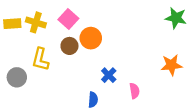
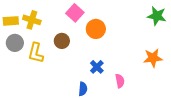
pink square: (68, 19) -> (75, 13), moved
orange circle: (91, 38) -> (96, 29), moved
gray circle: (17, 77) -> (15, 43), moved

